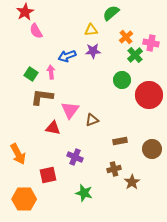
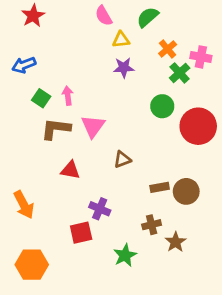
pink semicircle: (36, 31) -> (104, 16), moved
blue arrow: (67, 56) -> (24, 65), moved
pink triangle: (70, 110) -> (93, 126), moved
brown circle: (152, 149) -> (186, 191), moved
red square: (48, 175) -> (81, 233), moved
green star: (84, 193) -> (125, 255), moved, turned 30

